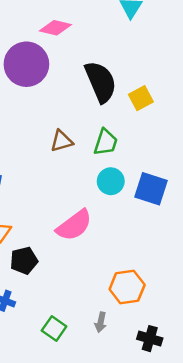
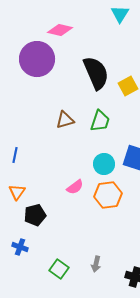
cyan circle: (111, 181) -> (104, 164), moved
pink semicircle: (74, 225) -> (75, 187), size x0.6
orange hexagon: (127, 287) -> (108, 195), moved

